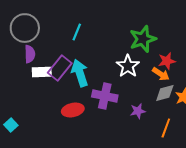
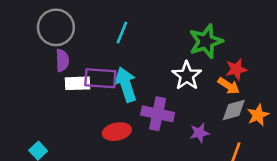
purple rectangle: (60, 68) -> (100, 78), turned 55

